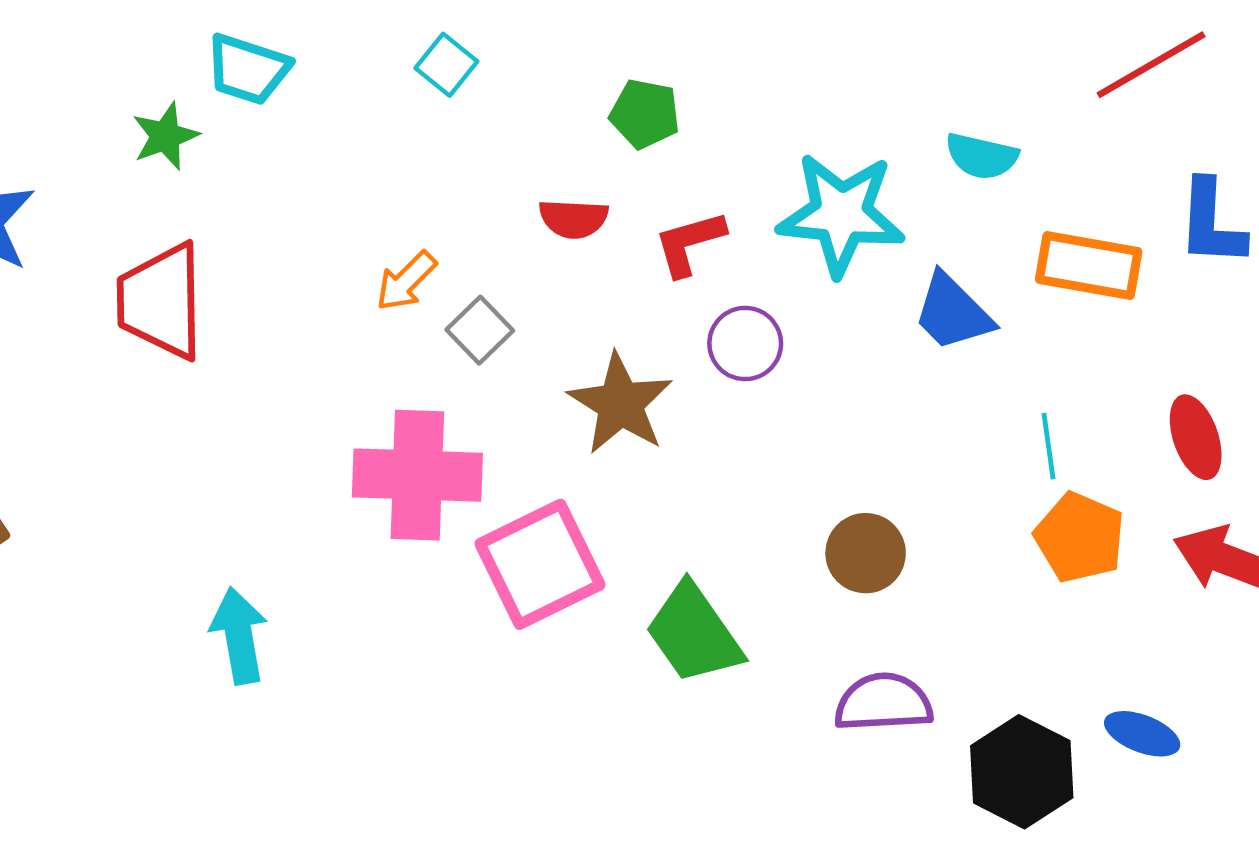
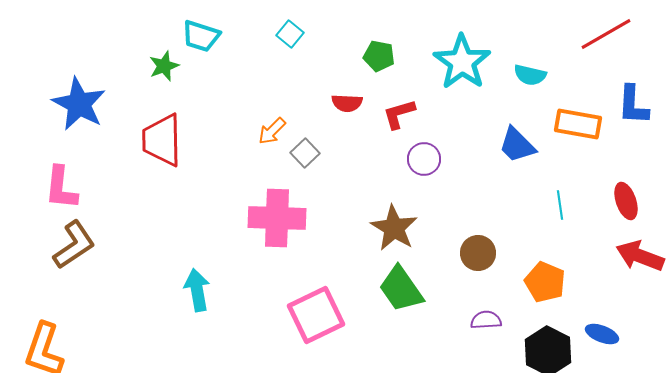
cyan star: (841, 214) -> (462, 62), moved, turned 30
brown star: (620, 404) -> (394, 228), moved
orange pentagon: (1080, 538) -> (545, 282), moved
pink square: (540, 564) -> (316, 315), moved
purple semicircle: (883, 703) -> (486, 320), size x0.7

